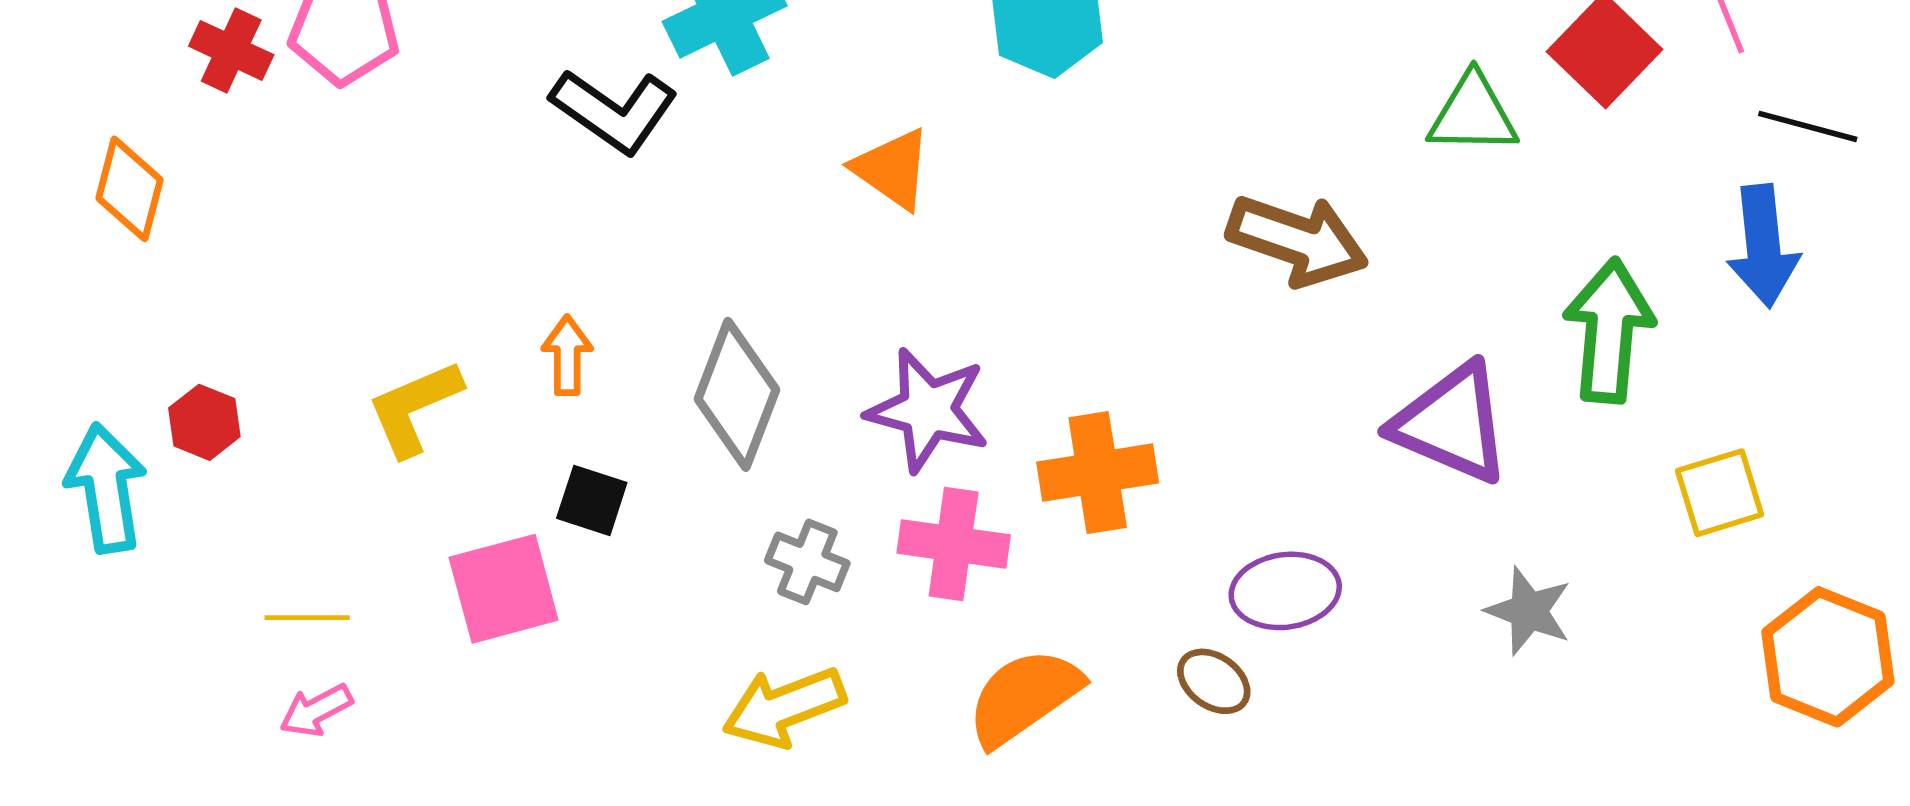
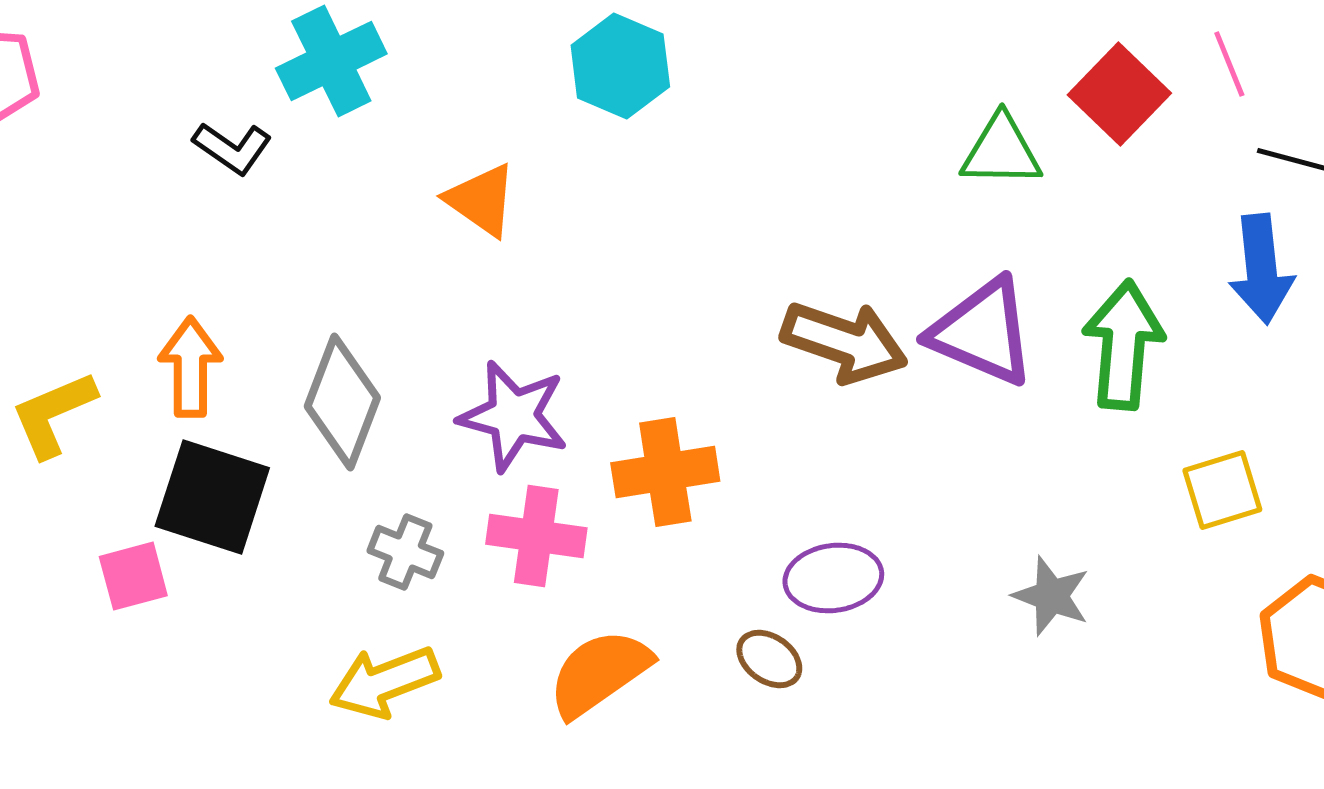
black L-shape: (614, 111) -> (232, 148), size x0.7
brown arrow: (1297, 240) -> (844, 342), moved
orange arrow: (567, 355) -> (190, 367), size x1.4
purple triangle: (1452, 423) -> (982, 332), moved
black square: (592, 500) -> (212, 497), size x1.8
pink square: (504, 589) -> (133, 576), size x0.7

